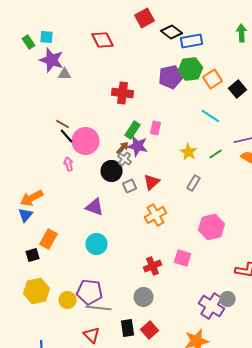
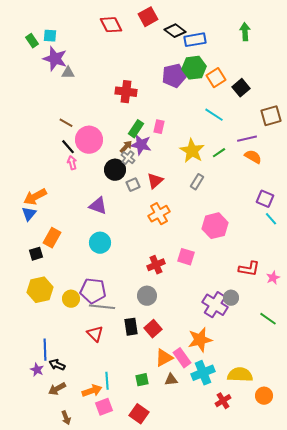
red diamond: (102, 40) -> (111, 25), moved
black line: (66, 136) -> (68, 147), moved
yellow star: (188, 152) -> (192, 151), size x1.4

